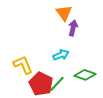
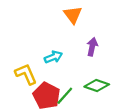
purple arrow: (73, 28) -> (92, 47), moved
cyan arrow: (61, 55) -> (53, 57), moved

